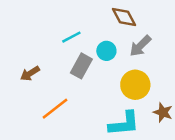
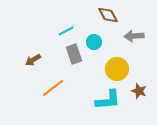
gray arrow: (140, 46) -> (134, 36), moved, turned 42
gray rectangle: (81, 66) -> (74, 54), turned -48

